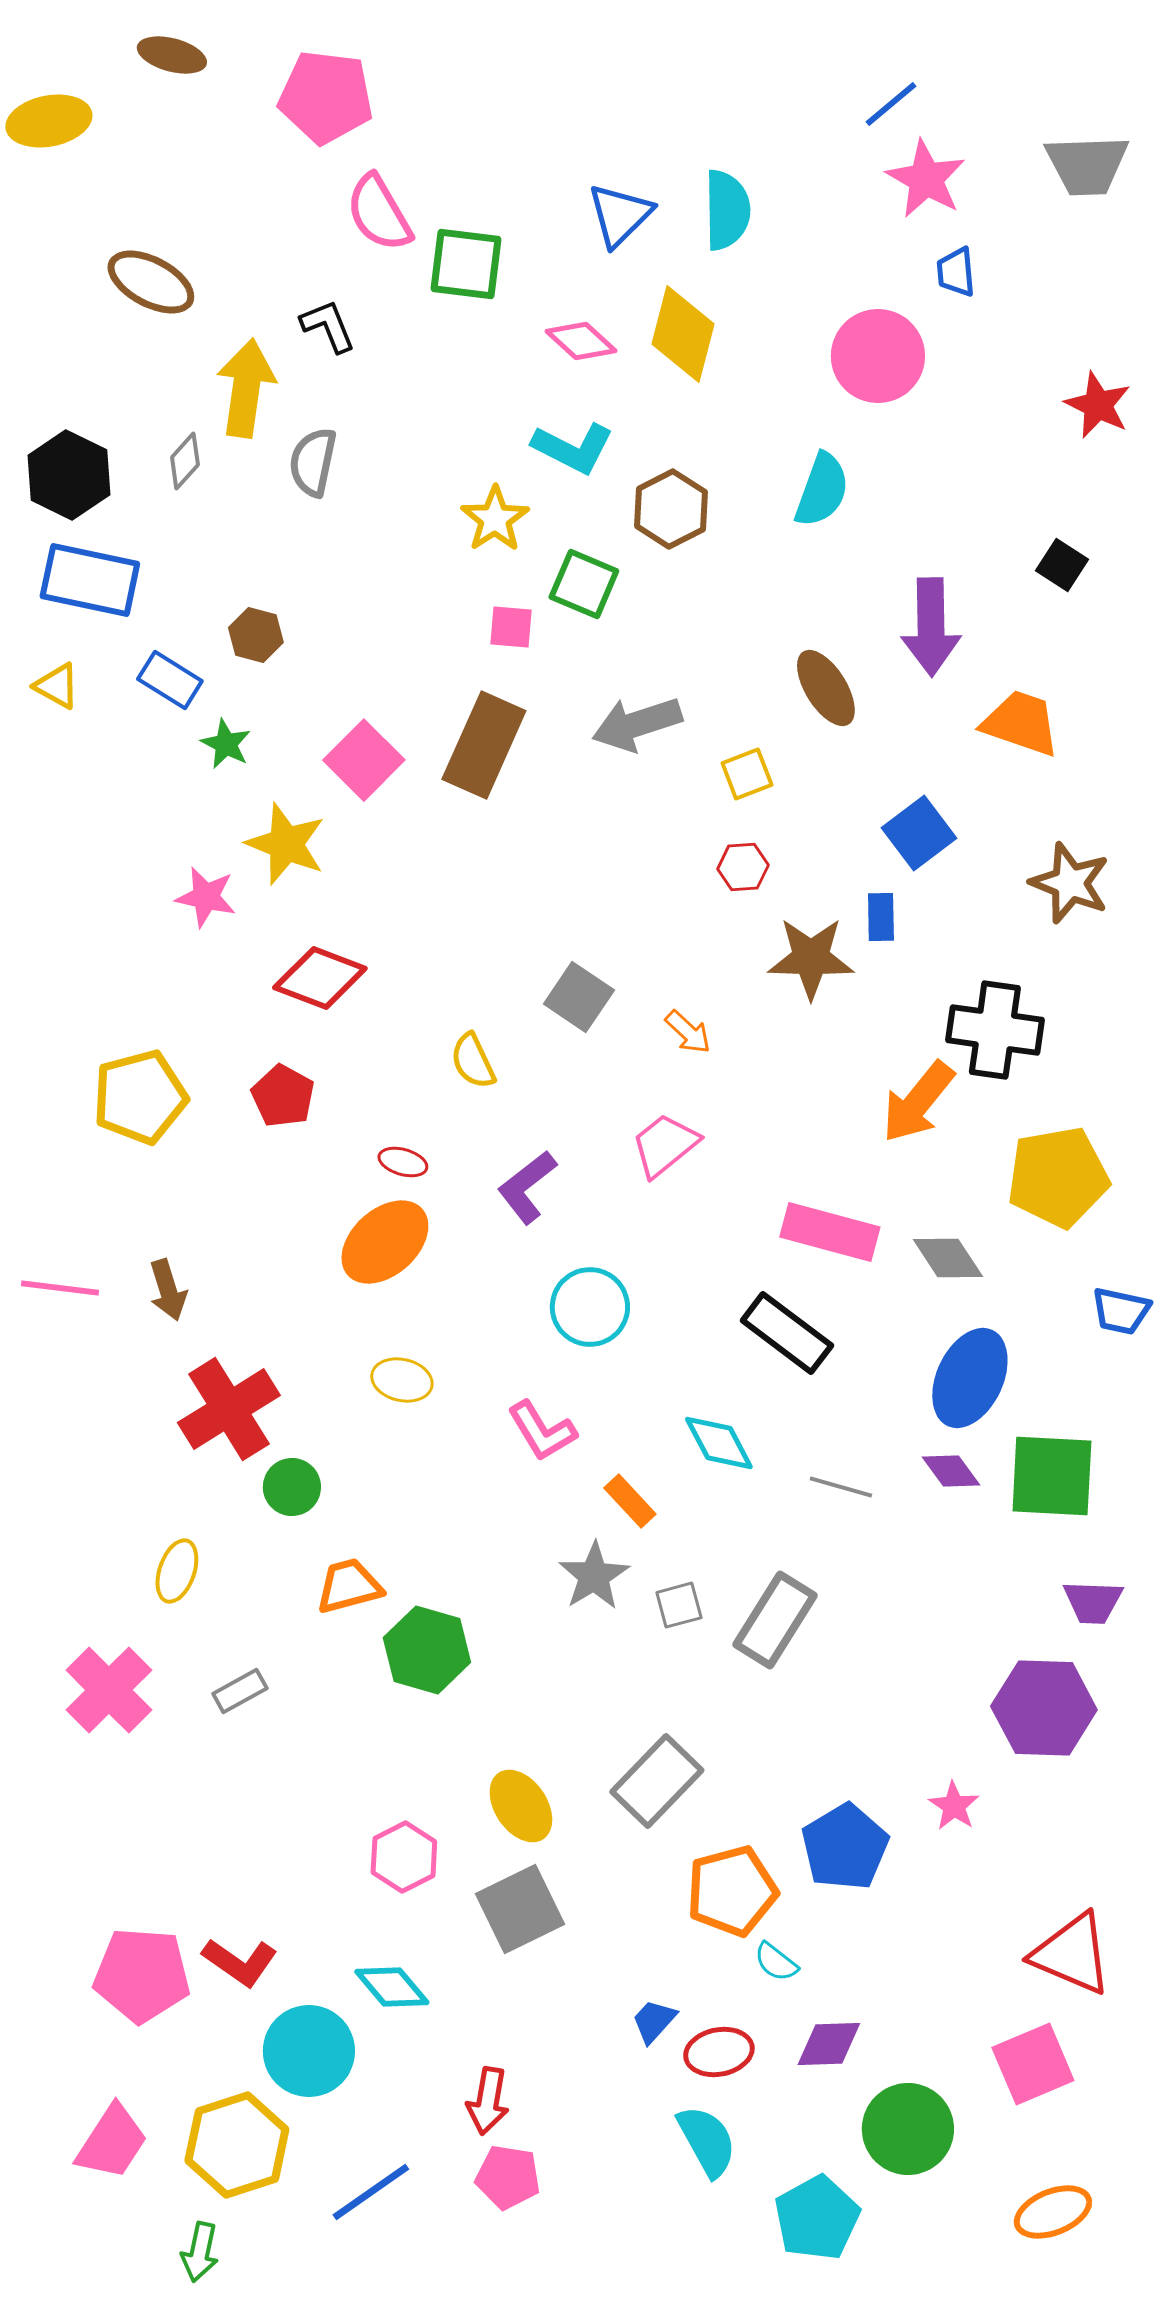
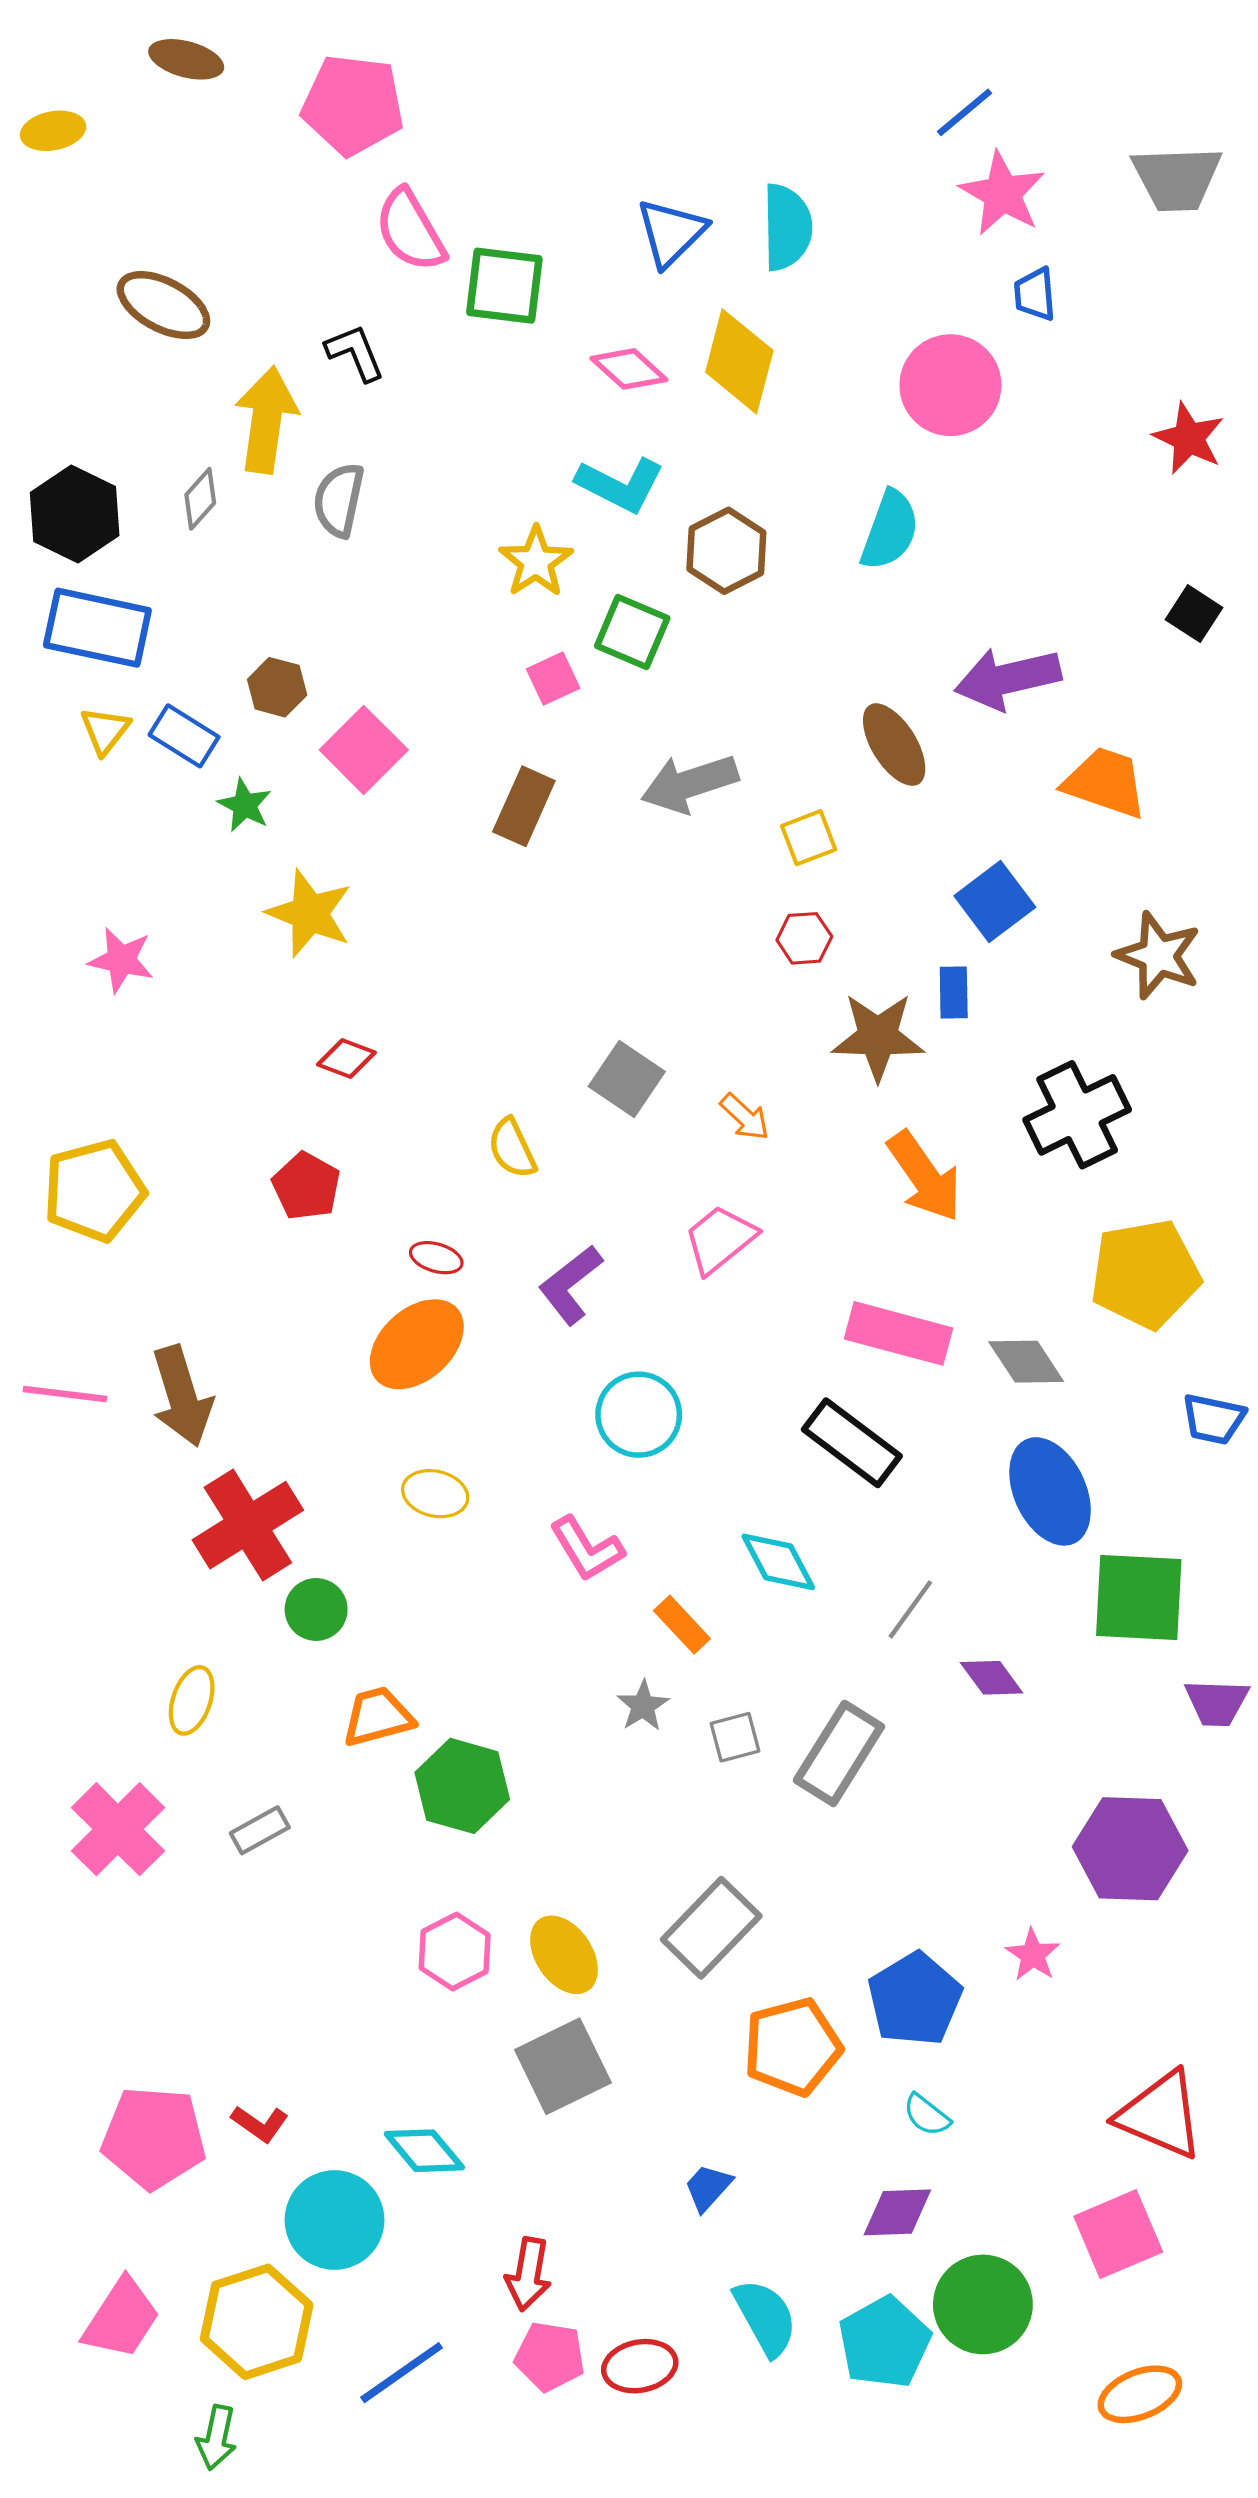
yellow ellipse: (49, 121) -> (53, 131), size x0.7
black square: (1062, 565) -> (1194, 614), moved
pink square: (511, 627) -> (553, 679), turned -30
purple arrow: (931, 627) -> (1008, 679), turned 78
yellow triangle: (57, 686) -> (105, 730), moved, turned 39
brown rectangle: (484, 745) -> (524, 806), size x0.7
pink square: (364, 760) -> (364, 750), moved
pink star: (206, 897) -> (121, 960), moved
red diamond: (320, 978) -> (346, 1058), size x0.6
black cross: (995, 1030) -> (1077, 1115), turned -34
yellow pentagon: (140, 1097) -> (94, 1191), moved
orange arrow: (918, 1102) -> (924, 1176), moved, turned -74
brown arrow: (168, 1290) -> (182, 1396), size x1.5
blue ellipse: (970, 1378) -> (1050, 1491), turned -50
purple diamond: (951, 1471) -> (992, 1678), moved
gray line: (841, 1487) -> (910, 1609), turned -70
gray star: (594, 1576) -> (643, 1706), size x0.7
purple trapezoid: (1093, 1602) -> (1217, 1703), moved
pink hexagon: (404, 1857) -> (455, 1952), moved
red L-shape: (240, 1962) -> (260, 2124), size x0.7
cyan semicircle: (776, 1962) -> (927, 2115), moved
red ellipse: (719, 2052) -> (640, 2366), moved
cyan pentagon: (817, 2218) -> (884, 2342), moved

